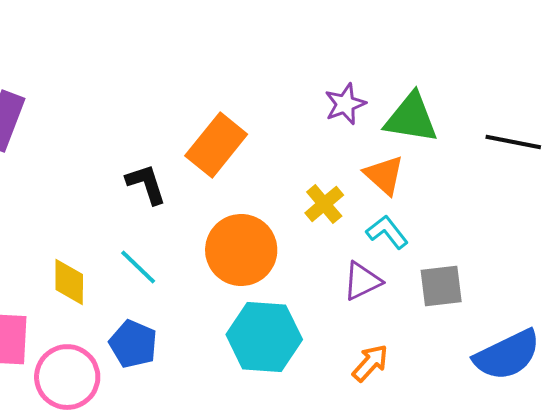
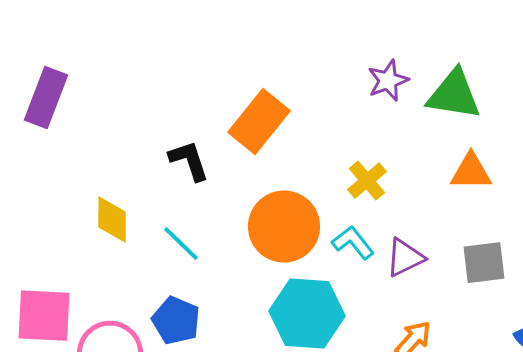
orange triangle: (384, 175) -> (471, 172), moved, turned -42
cyan L-shape: (387, 232) -> (353, 243), moved
yellow diamond: (69, 282) -> (112, 220), moved

